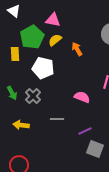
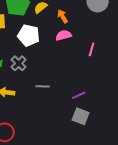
pink semicircle: (82, 97) -> (64, 35), moved, turned -35
purple line: (85, 131) -> (79, 95), moved

